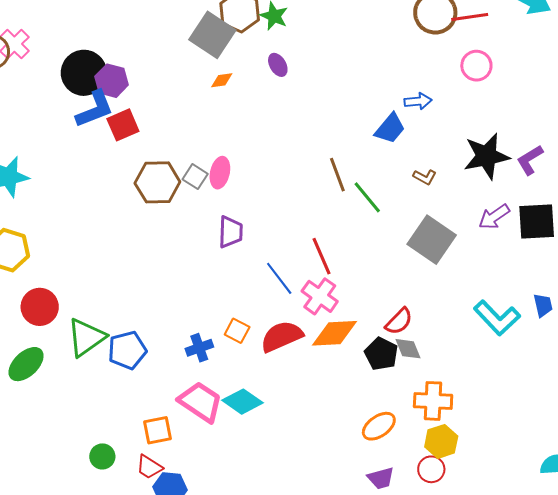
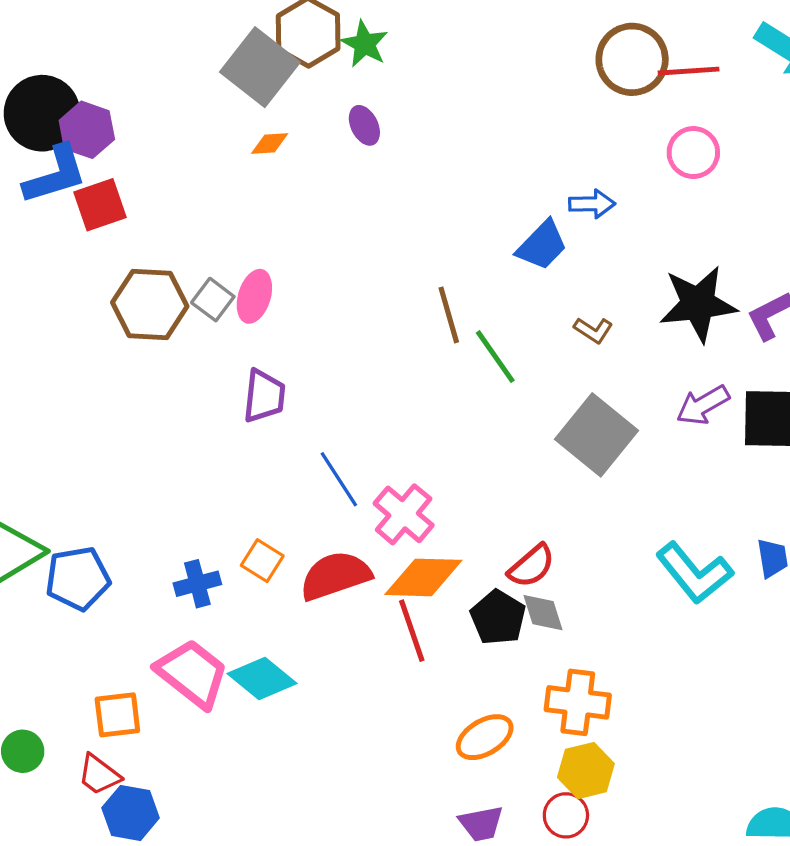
red line: (322, 256) -> (412, 631), moved

